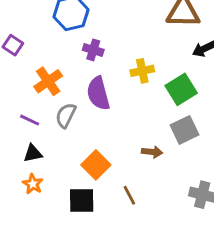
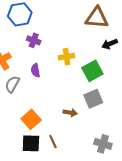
purple semicircle: (98, 93) -> (35, 70), size x0.6
black square: (82, 201) -> (31, 143), moved

